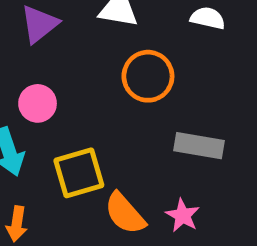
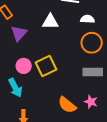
orange circle: (148, 76) -> (92, 43), moved
yellow square: (79, 173) -> (46, 66), moved

